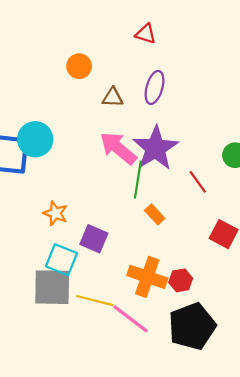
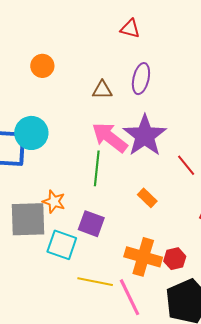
orange circle: (79, 66) -> (42, 66), moved
green line: (138, 180) -> (97, 168), moved
gray square: (52, 287) -> (28, 219), moved
pink line: (131, 319) -> (130, 297), turned 30

